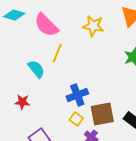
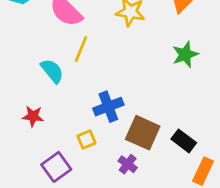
brown square: (102, 114) -> (143, 133), turned 35
yellow square: (76, 119) -> (86, 140), moved, turned 32

